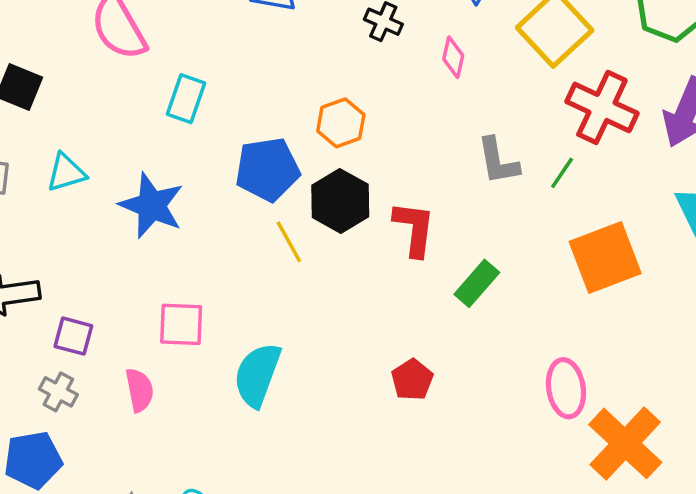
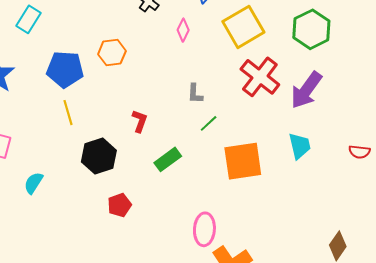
gray L-shape: (498, 161) -> (195, 94), size x0.7
green line: (562, 173) -> (209, 123), moved
black hexagon: (340, 201) -> (99, 156), moved
red L-shape: (414, 229) -> (140, 121), size x0.7
cyan semicircle: (257, 375) -> (33, 183), size x0.6

